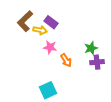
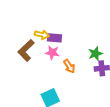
brown L-shape: (25, 21) -> (26, 50), moved
purple rectangle: (51, 22) -> (54, 38), moved, turned -32

